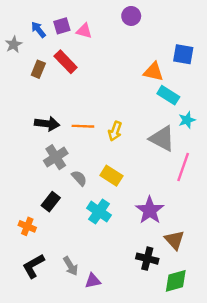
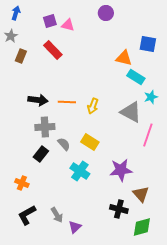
blue arrow: (38, 30) -> (16, 13), moved, turned 56
brown rectangle: (38, 69) -> (21, 56), moved
gray cross: (56, 157) -> (45, 127), turned 30
black rectangle: (51, 202) -> (41, 154), moved
purple star: (150, 210) -> (121, 170), turned 30
purple triangle: (93, 281) -> (75, 227), turned -32

